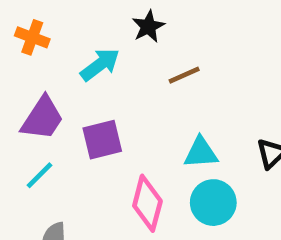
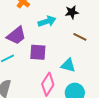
brown line: (184, 75) -> (80, 37), turned 32
cyan triangle: (201, 153) -> (68, 65), moved

